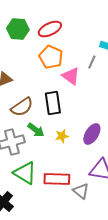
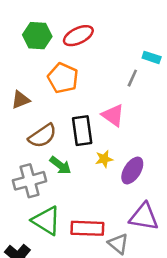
orange pentagon: (51, 57) -> (63, 78), moved
pink triangle: (71, 76) -> (113, 115), moved
yellow star: (62, 136) -> (104, 159), moved

